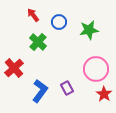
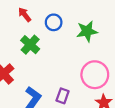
purple rectangle: (67, 88) -> (63, 96), turned 48

